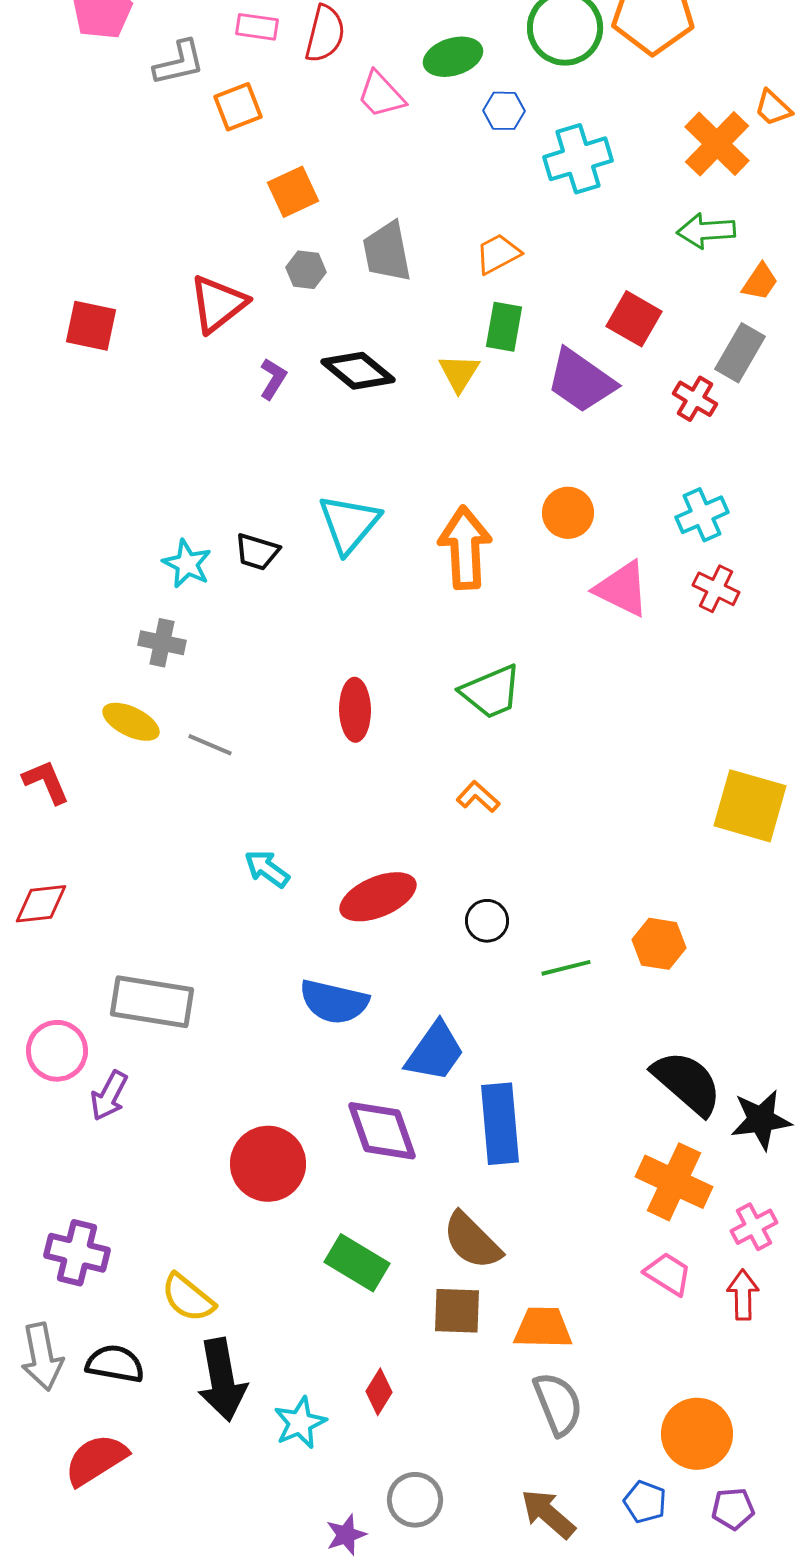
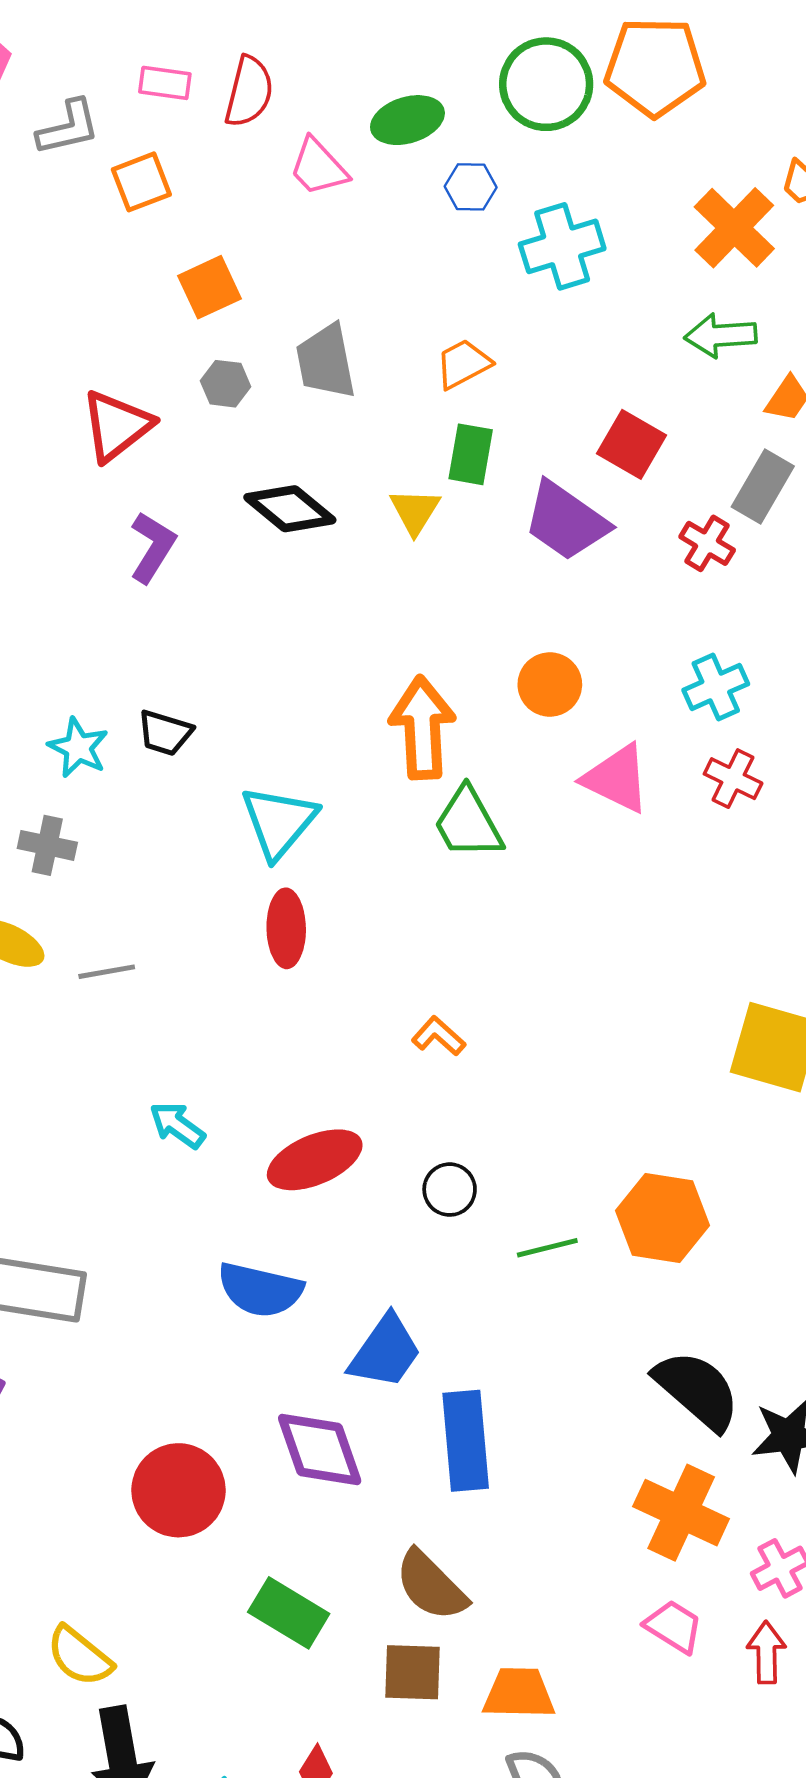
purple L-shape: (273, 379) -> (153, 547), moved, size x1.4
cyan triangle: (349, 524) -> (279, 822), moved
green trapezoid: (491, 692) -> (468, 823), moved, turned 84
gray line: (210, 745) -> (107, 972), turned -33
orange hexagon: (659, 944) -> (662, 1218), size x1.4

